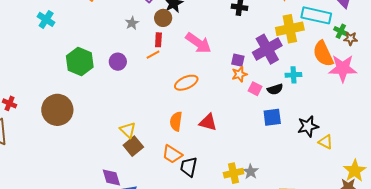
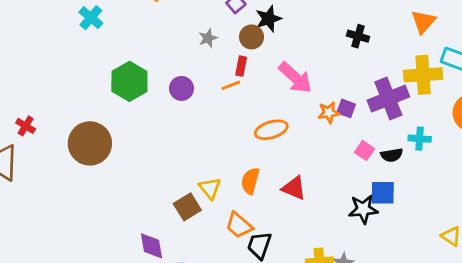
orange star: (239, 74) -> (329, 113), moved
black star: (308, 126) -> (363, 209), moved
yellow triangle: (128, 130) -> (210, 188), moved

